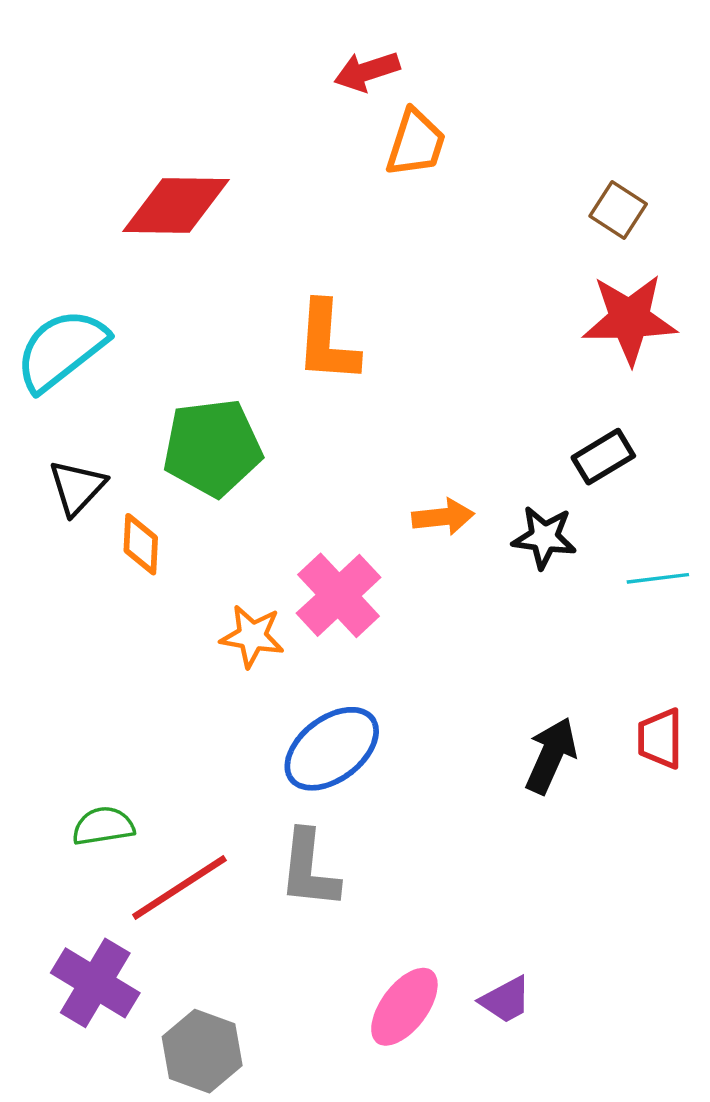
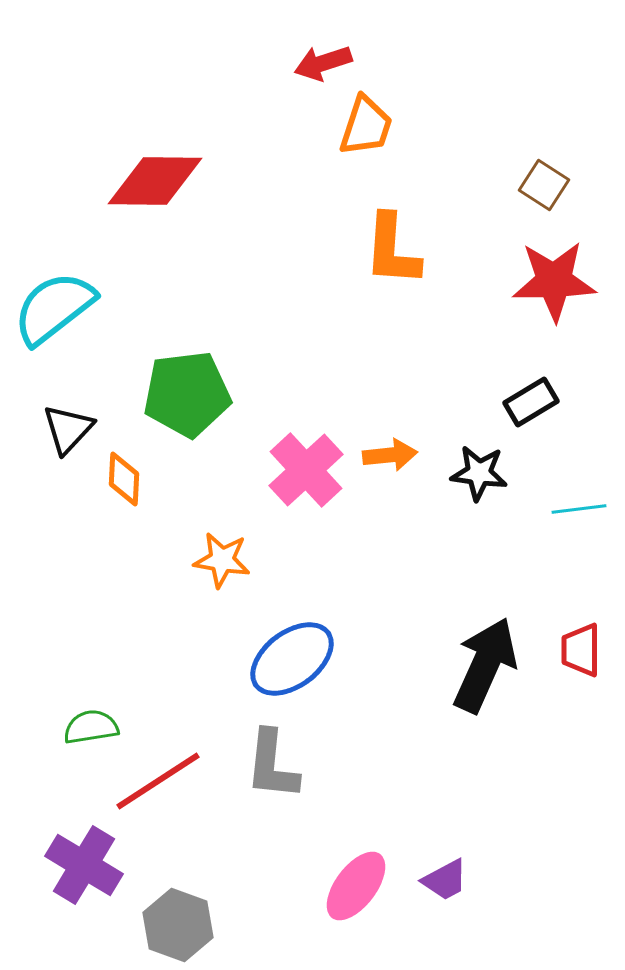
orange L-shape: (327, 342) -> (392, 250), moved
pink cross: (339, 595) -> (306, 470), moved
black arrow: (551, 756) -> (485, 665), size x1.4

